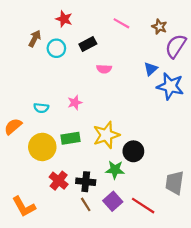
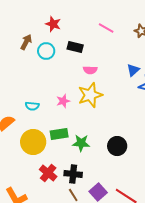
black rectangle: (88, 44) -> (75, 47), turned 42
yellow star: (106, 135) -> (90, 95), moved
green star: (115, 170) -> (81, 143), moved

